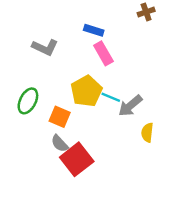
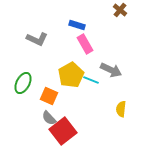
brown cross: (146, 12) -> (120, 10), turned -32
gray arrow: (130, 106) -> (111, 70), moved, turned -115

